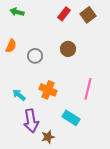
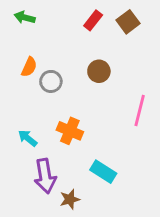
orange semicircle: (11, 46) -> (29, 67), moved
pink line: (88, 89) -> (140, 111), moved

